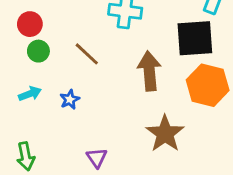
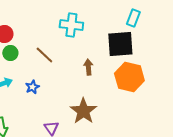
brown arrow: (149, 71) -> (88, 67), size x0.6
brown star: (165, 134) -> (83, 111), moved

